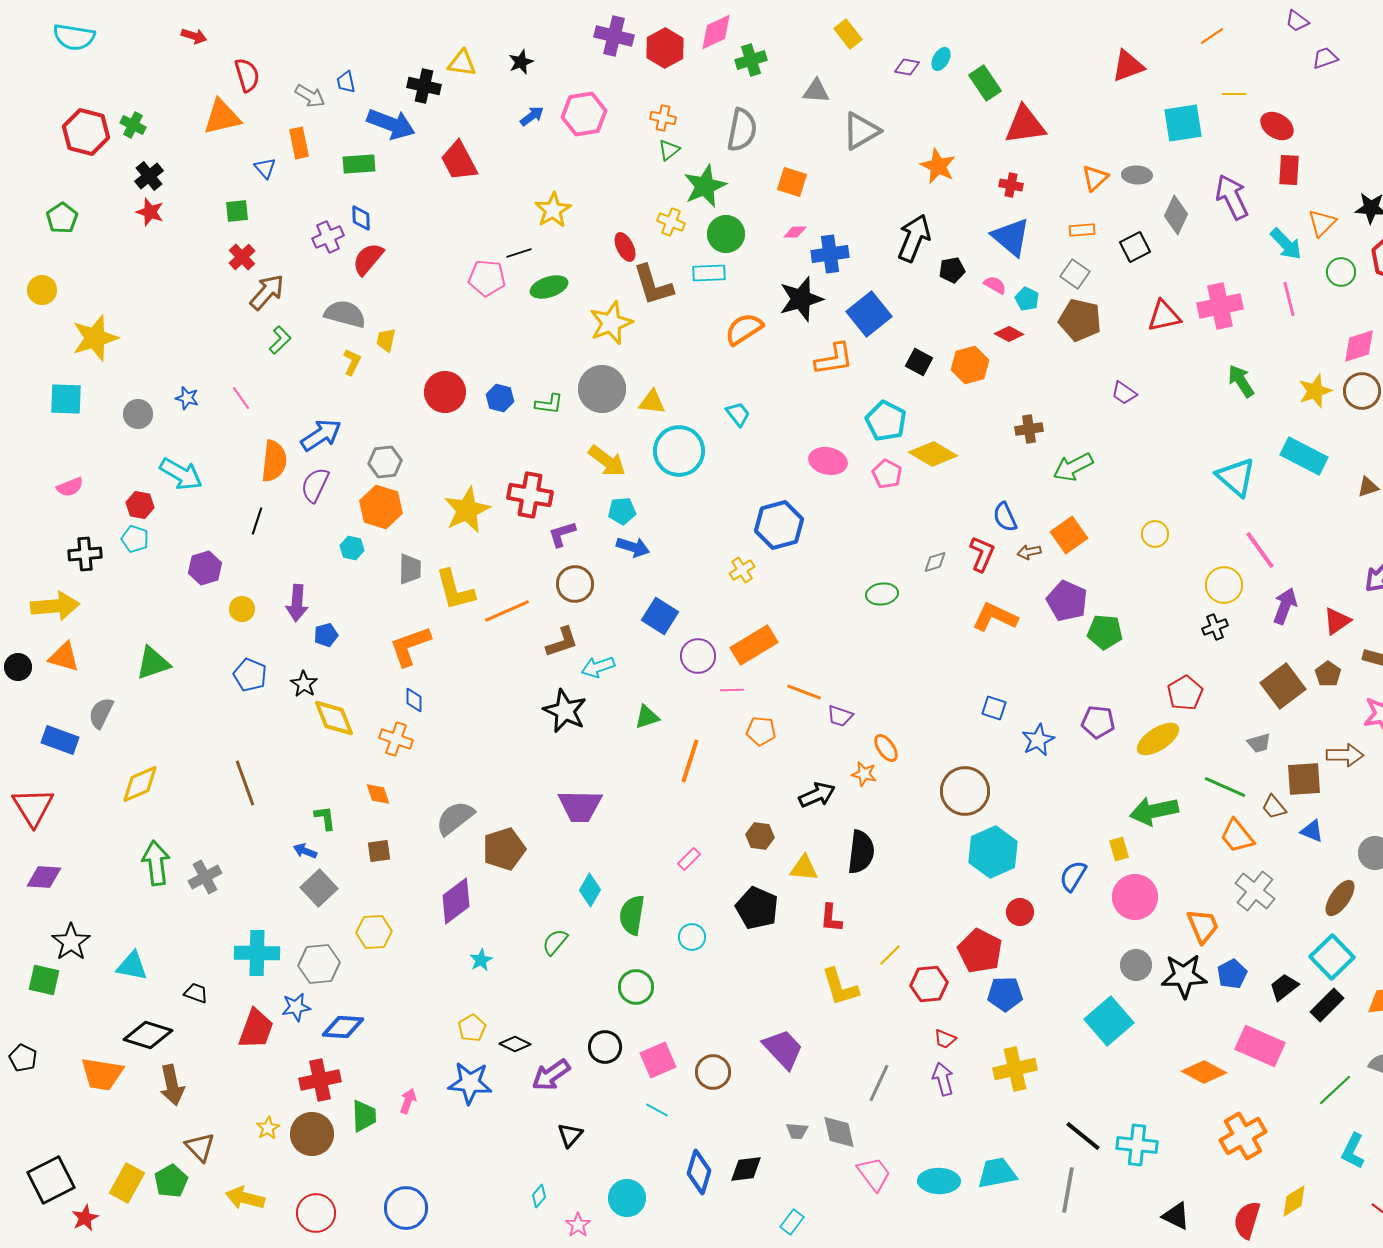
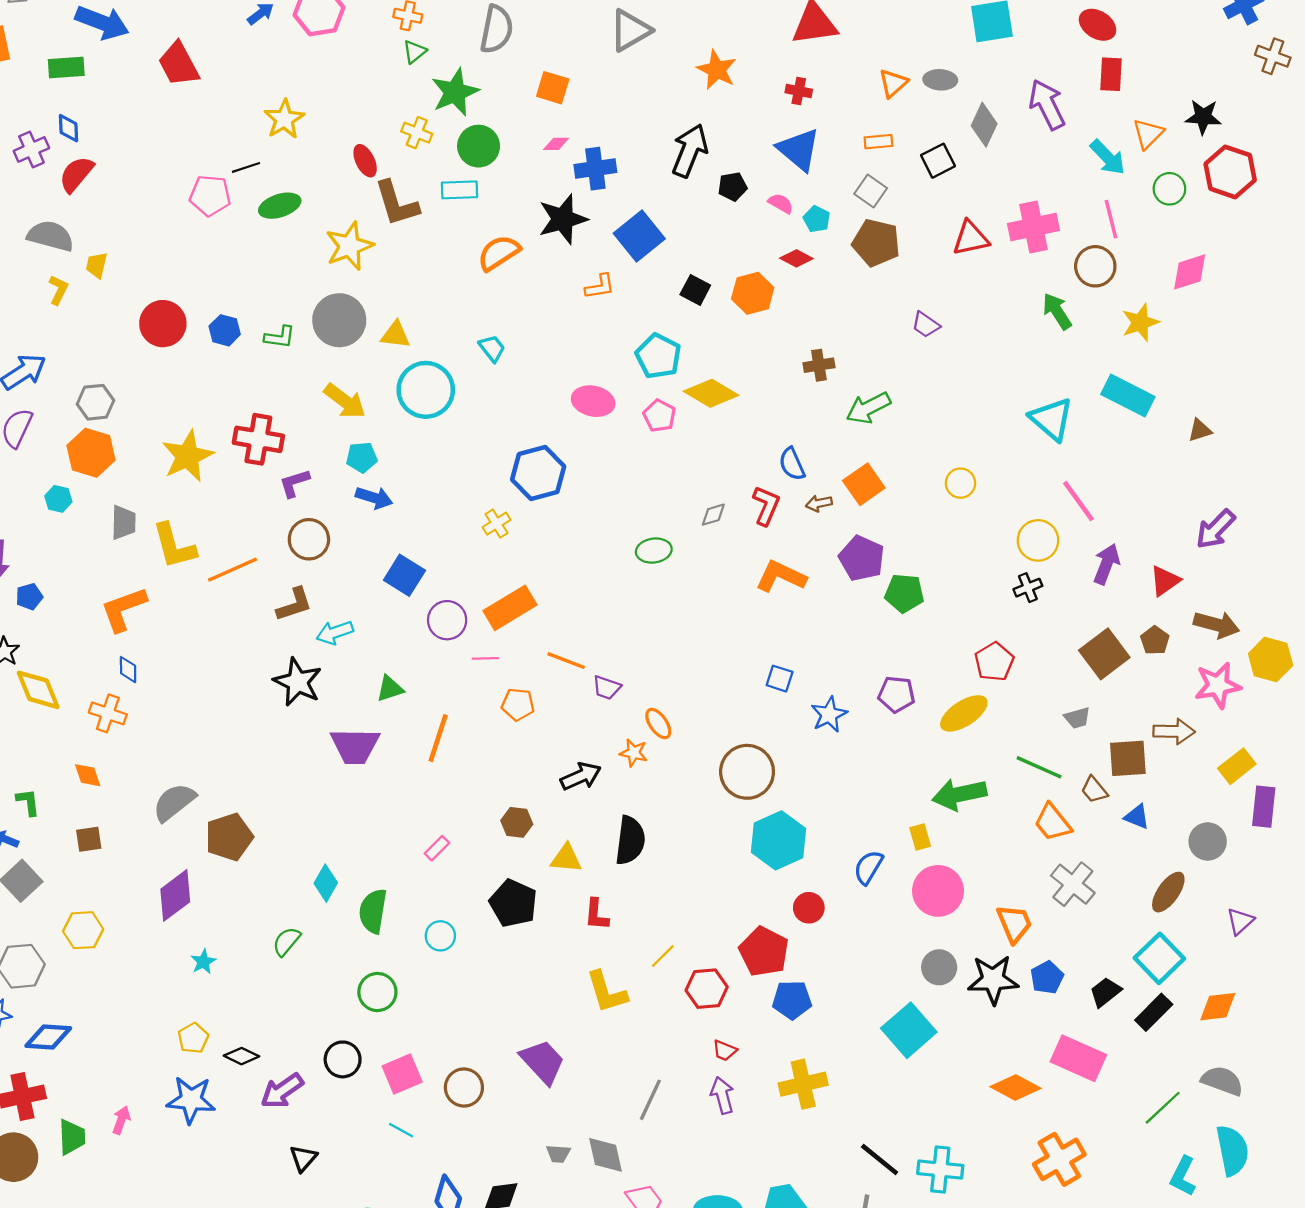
orange L-shape: (834, 359) -> (600, 287), size x0.7
brown circle: (1362, 391) -> (1095, 266), moved
purple trapezoid: (580, 806) -> (355, 746), moved

